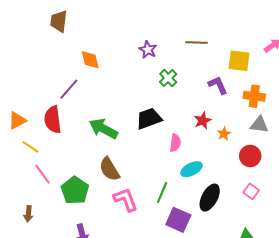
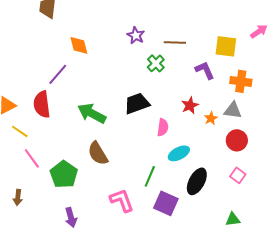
brown line: (197, 43) -> (175, 42), moved
gray triangle: (259, 125) -> (233, 110), moved
pink L-shape: (126, 200) -> (122, 200), moved

